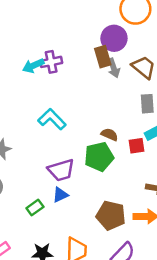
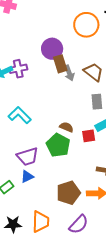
purple circle: (114, 38) -> (52, 49), moved
green pentagon: (99, 157) -> (58, 145), turned -30
brown pentagon: (111, 215) -> (68, 193), turned -30

